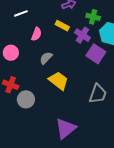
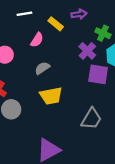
yellow rectangle: (62, 26) -> (56, 24), moved
purple square: (96, 54) -> (98, 74), turned -36
yellow trapezoid: (58, 81) -> (51, 96), turned 120

